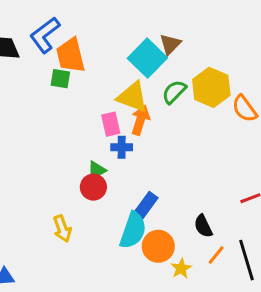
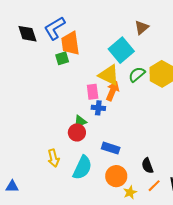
brown triangle: (170, 44) -> (142, 28), moved
green square: (60, 79) -> (62, 58), turned -32
blue rectangle: (146, 205) -> (111, 148), turned 66
cyan semicircle: (133, 230) -> (82, 168), moved

